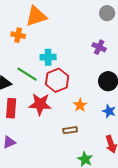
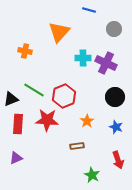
orange triangle: (36, 16) -> (59, 32), moved, turned -30
purple cross: (99, 47) -> (106, 63), size x1.5
cyan cross: (48, 57) -> (83, 58), moved

